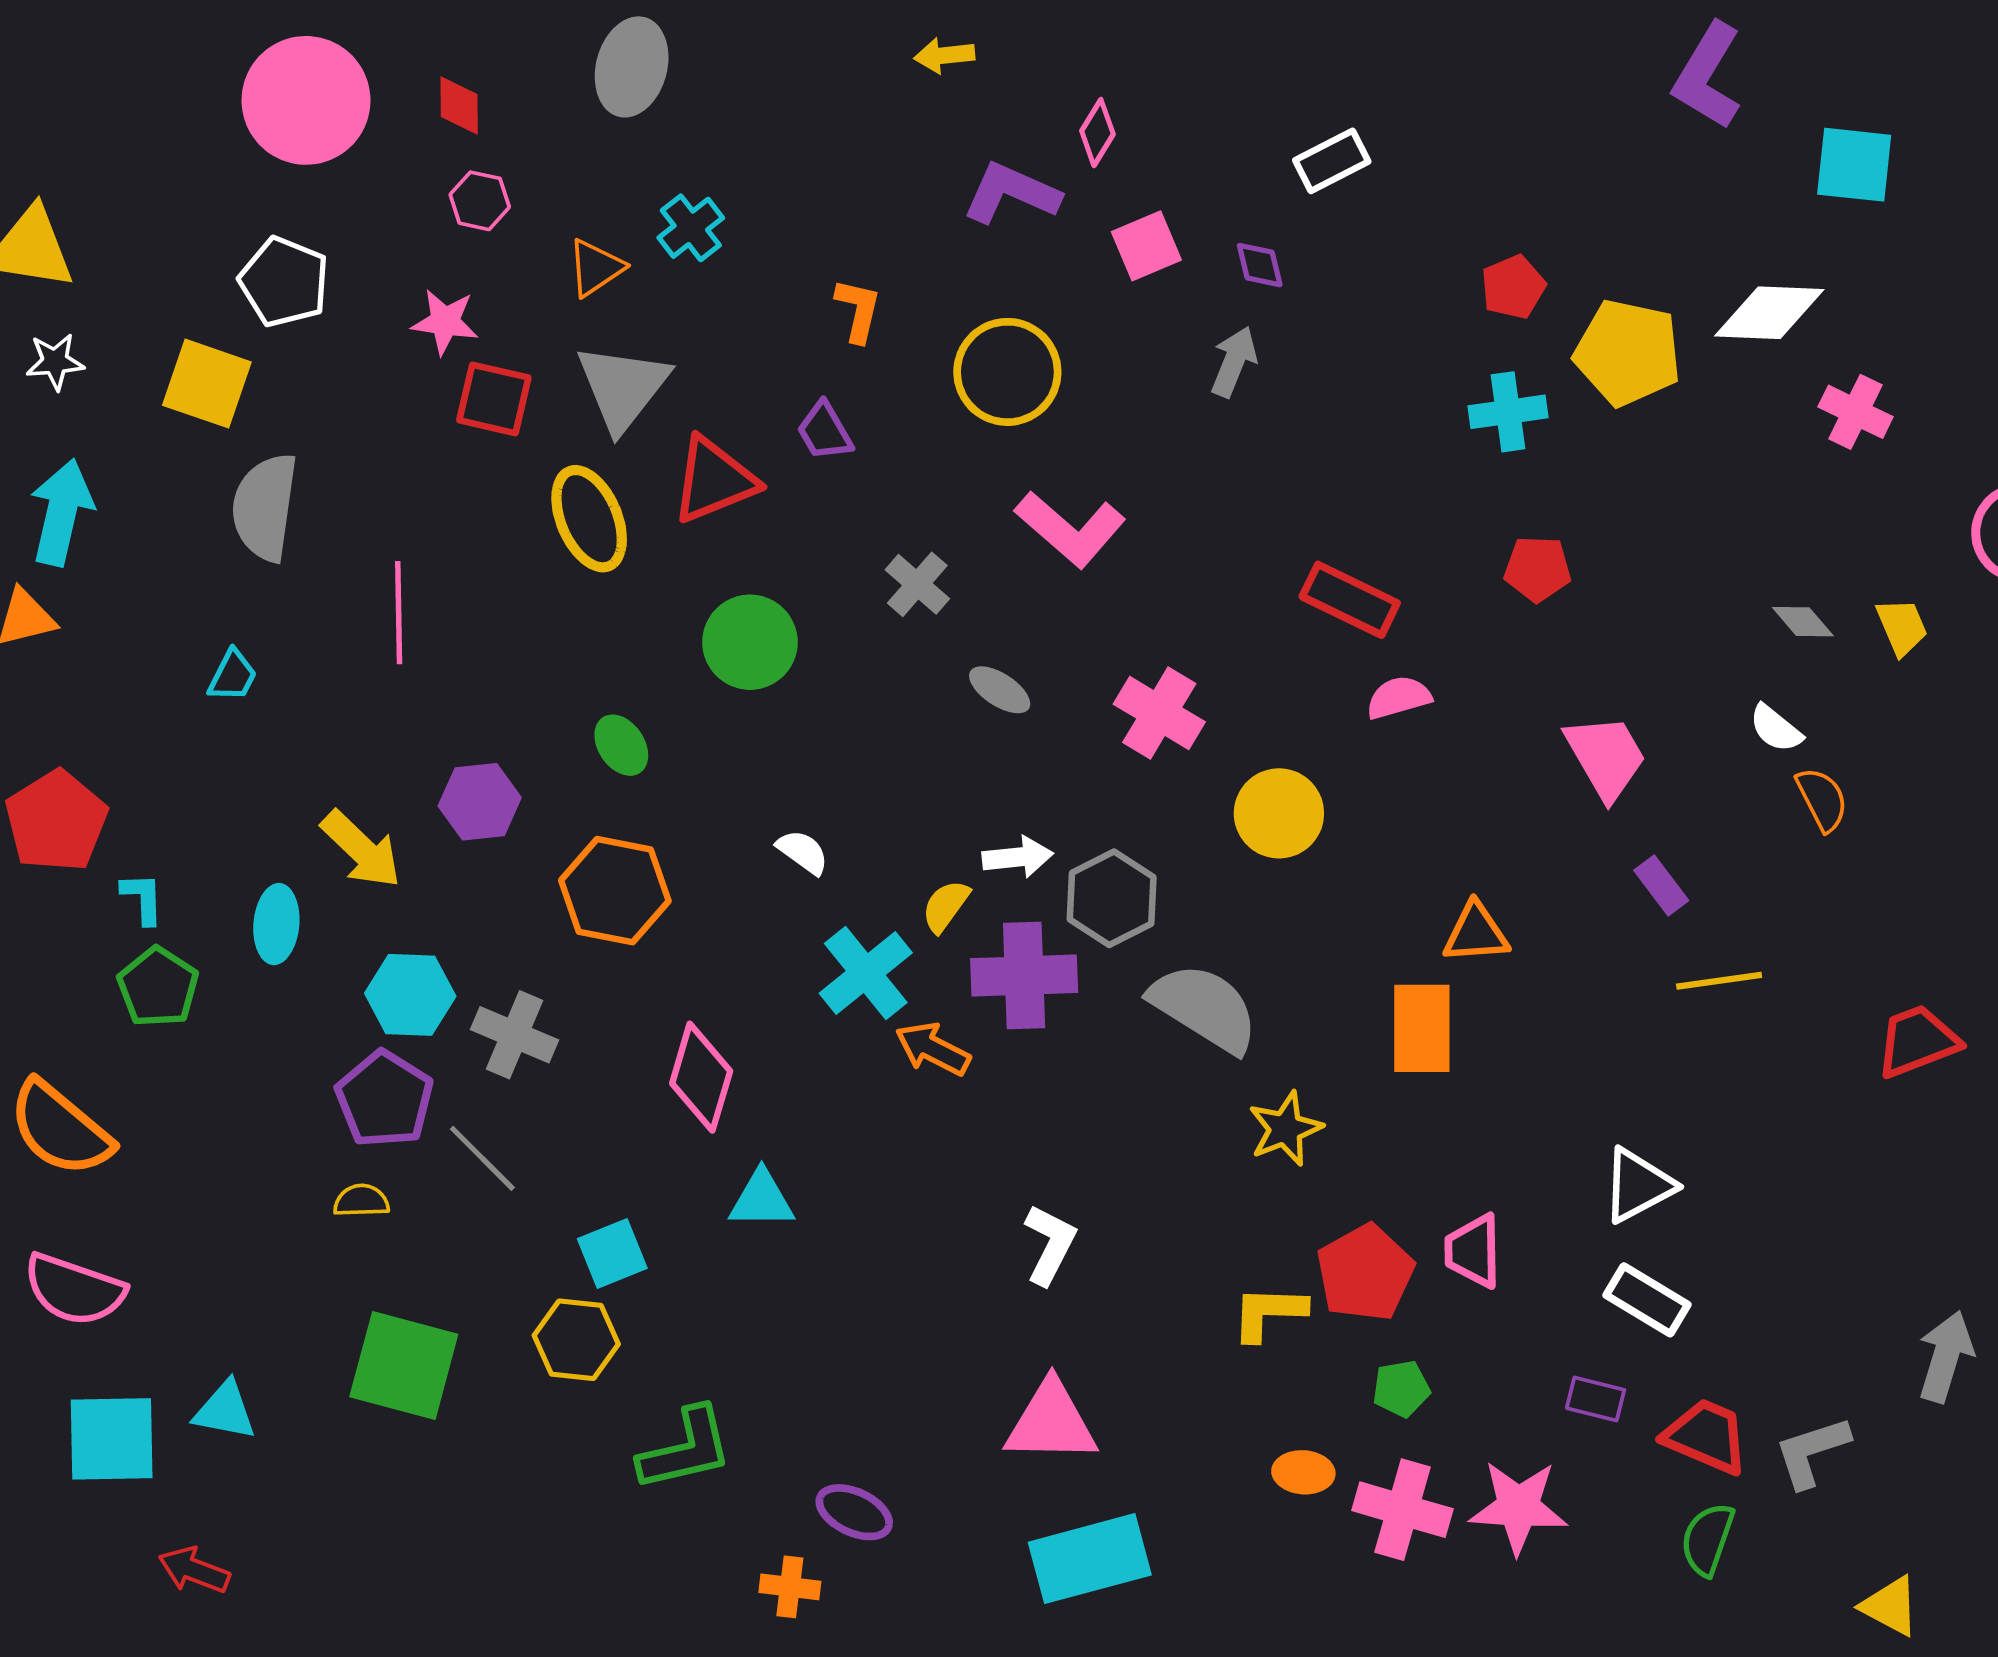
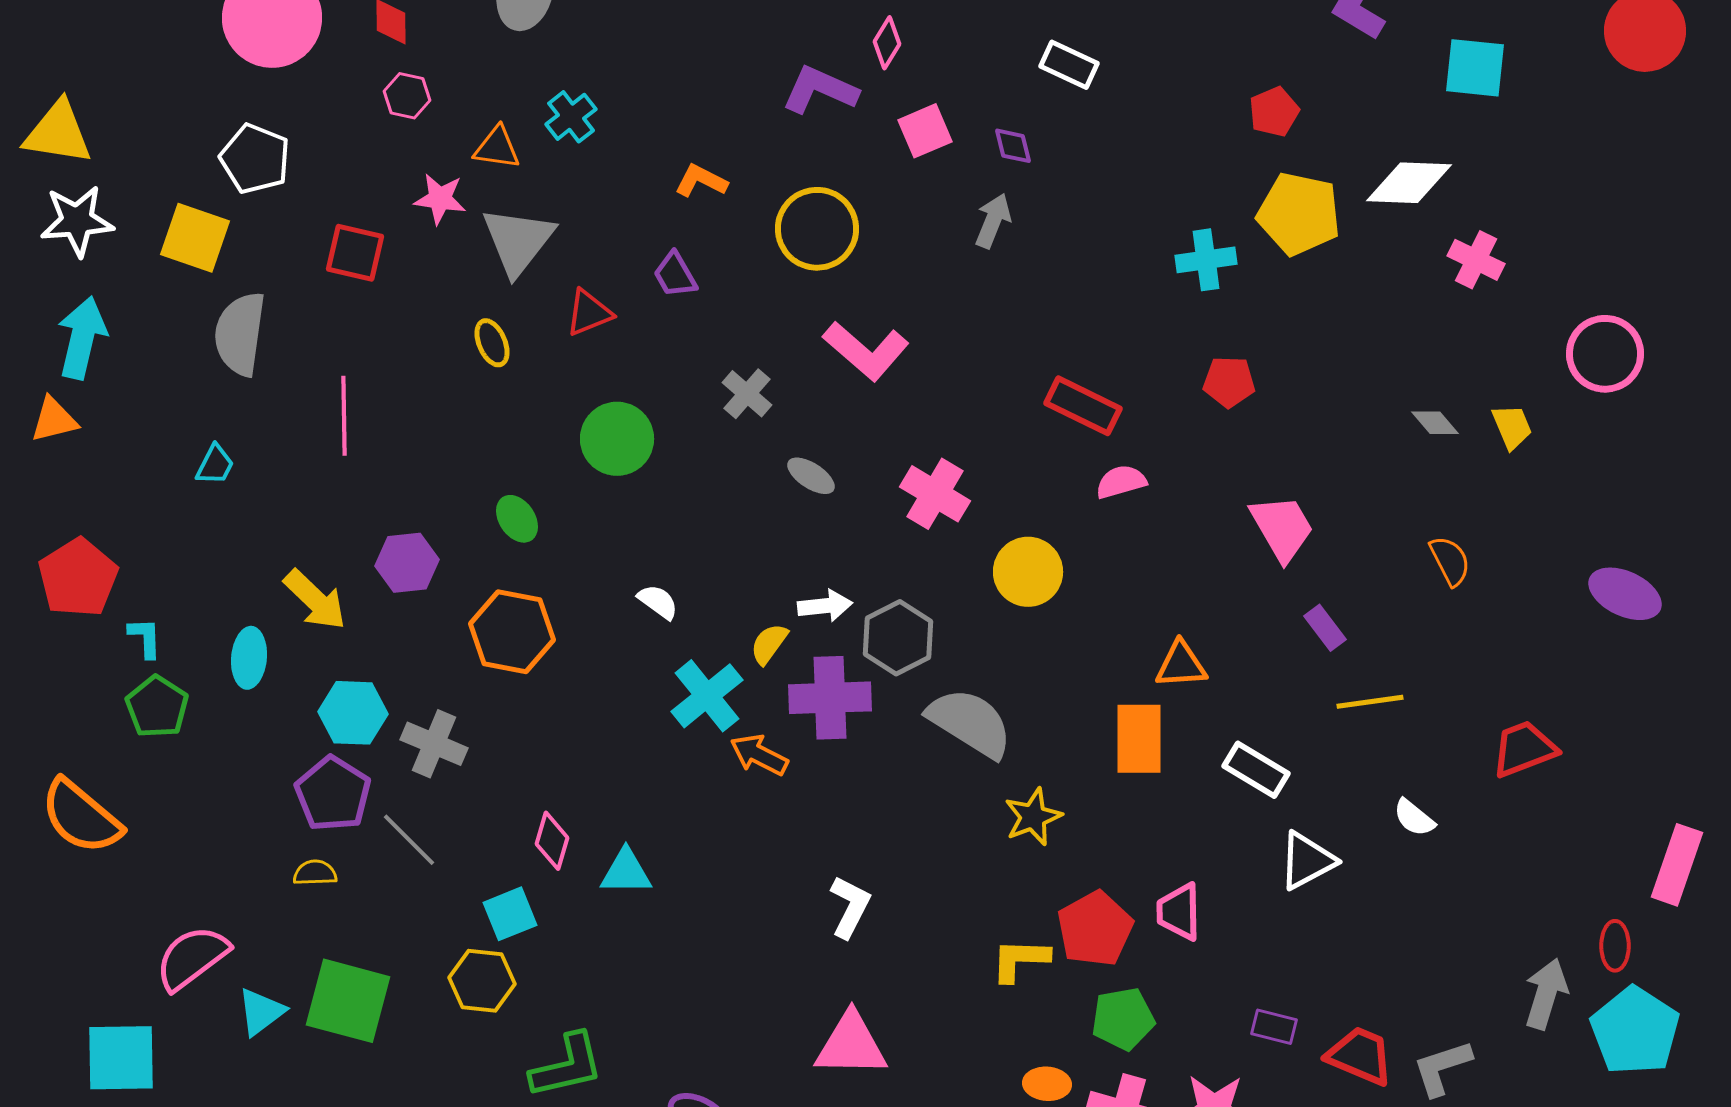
white rectangle: (1332, 161) -> (1069, 65), turned 52
orange triangle: (596, 268) -> (497, 148), turned 42
red pentagon: (1513, 287) -> (1274, 112), moved
orange L-shape: (858, 310) -> (701, 181), turned -76
pink star: (445, 322) -> (440, 199), moved
white star: (55, 362) -> (77, 221), size x1.6
red square: (494, 399) -> (355, 253), moved
red triangle: (714, 480) -> (589, 313), size x0.7
yellow ellipse: (589, 519) -> (492, 343), size x0.6
white semicircle: (1776, 728) -> (1414, 818), moved
pink diamond: (701, 1077) -> (552, 841), moved, size x0.7
pink semicircle: (74, 1290) -> (192, 958), moved, turned 124
white rectangle: (1647, 1300) -> (1256, 770), moved
green pentagon: (1401, 1389) -> (1123, 1019), size x1.4
cyan triangle: (225, 1411) -> (261, 1012), moved, turned -48

